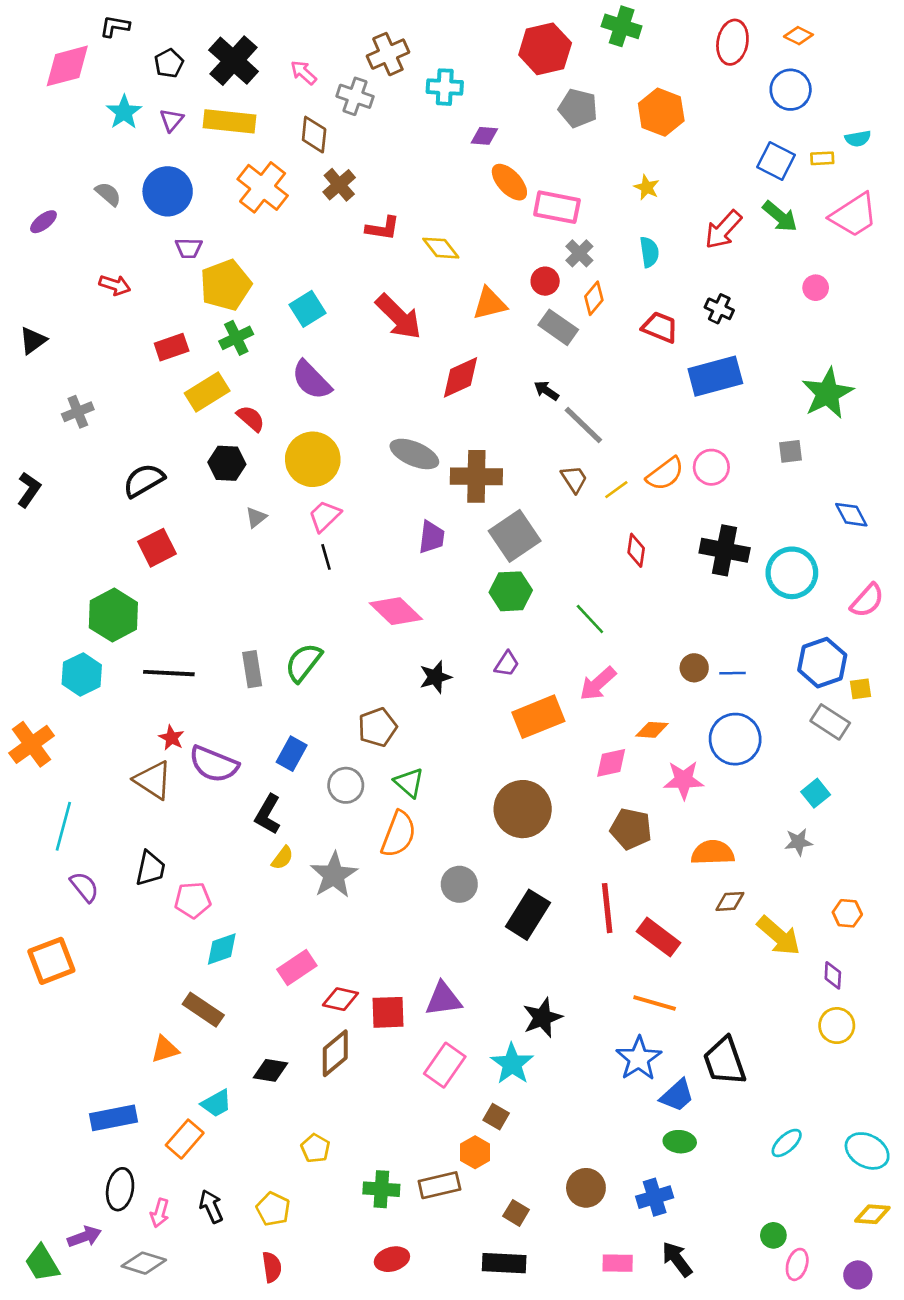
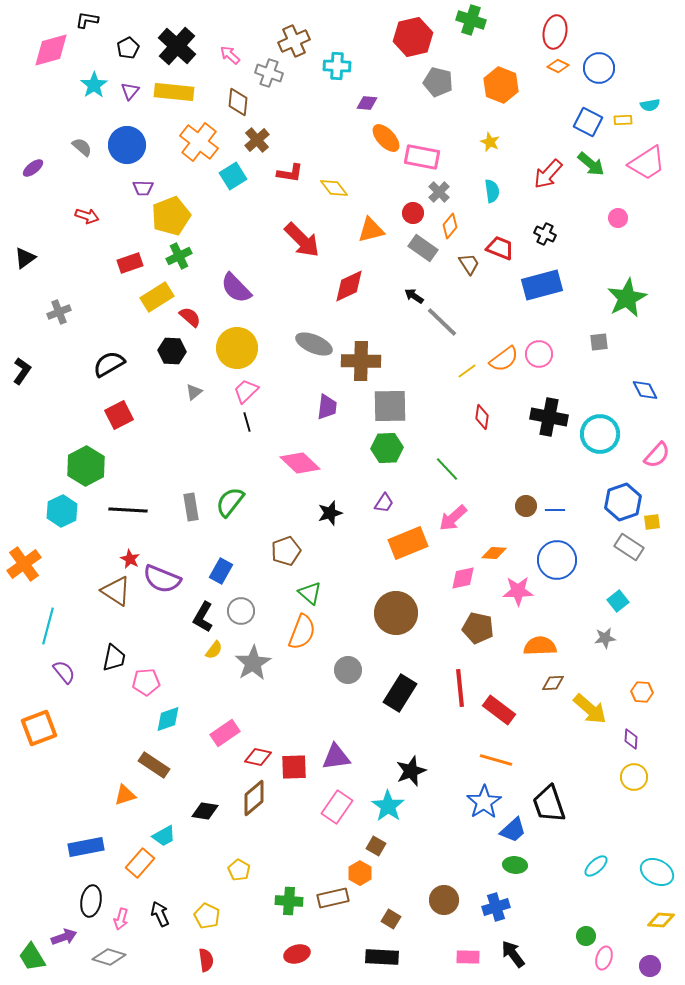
orange diamond: (798, 36) -> (558, 66), moved
cyan square: (307, 309) -> (233, 176), moved
brown trapezoid: (574, 479) -> (469, 264), moved
gray square: (515, 536) -> (390, 406), turned 33
gray circle: (346, 785) -> (241, 611), moved

